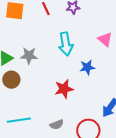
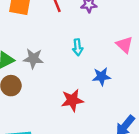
cyan arrow: (66, 44) -> (78, 47), size x0.6

